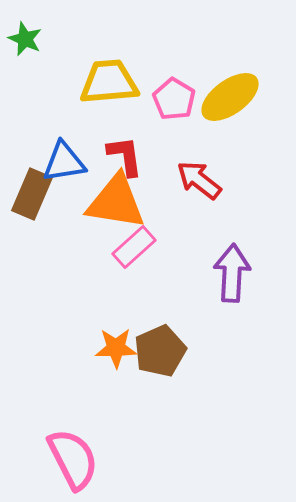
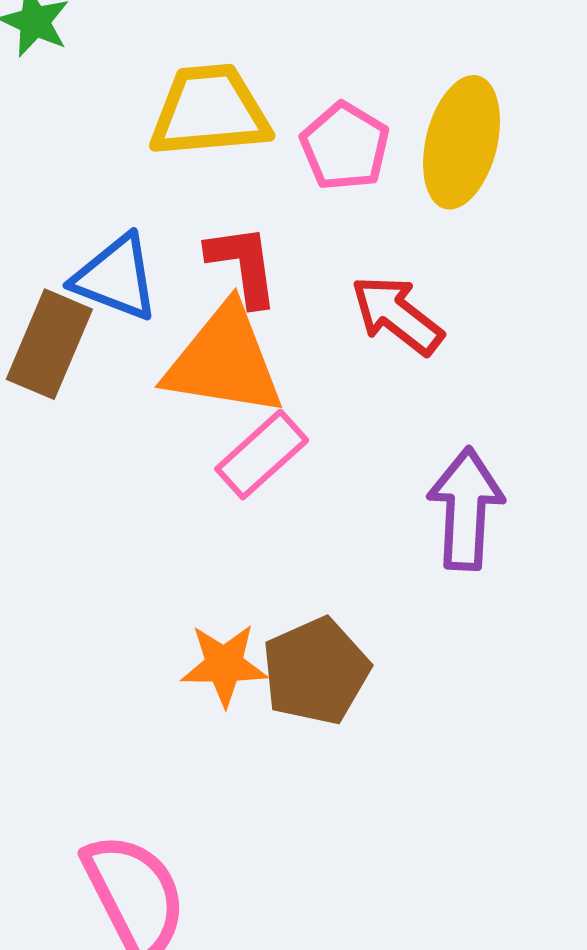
yellow ellipse: (230, 97) -> (462, 142), turned -40
blue triangle: (64, 162) -> (116, 278), turned 30

